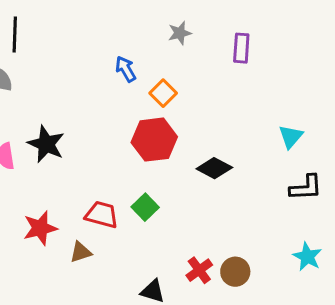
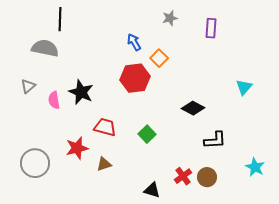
red hexagon: (154, 140) -> (135, 78), moved
black L-shape: (306, 188) -> (215, 140), moved
red trapezoid: (102, 215) -> (105, 127), moved

